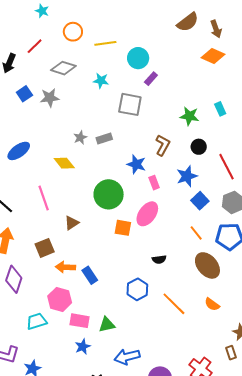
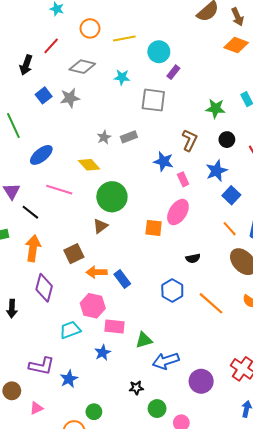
green circle: (109, 194) -> (112, 197), moved
pink line: (44, 198) -> (59, 190), moved, turned -50
green triangle: (107, 325) -> (144, 340), moved
blue star: (83, 347) -> (103, 353), moved

